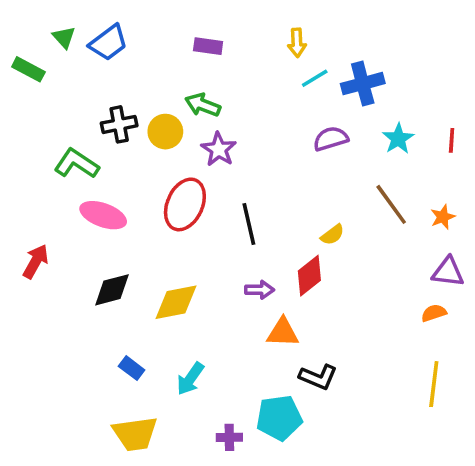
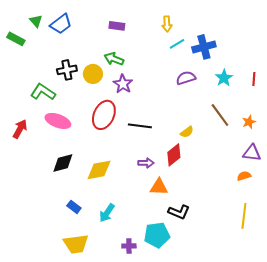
black line: (249, 224) -> (140, 126), turned -70
red arrow: (36, 261) -> (20, 129), moved

